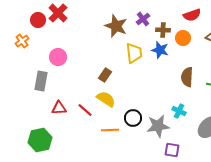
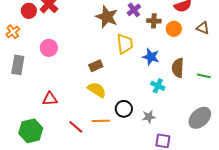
blue star: (160, 50) -> (151, 57), moved
brown rectangle: (105, 75) -> (96, 66), turned 32
gray rectangle: (41, 81) -> (18, 65), moved
red line: (85, 110) -> (76, 127), moved
cyan cross: (179, 111) -> (158, 86), moved
gray star: (158, 126) -> (149, 117), size x0.6

